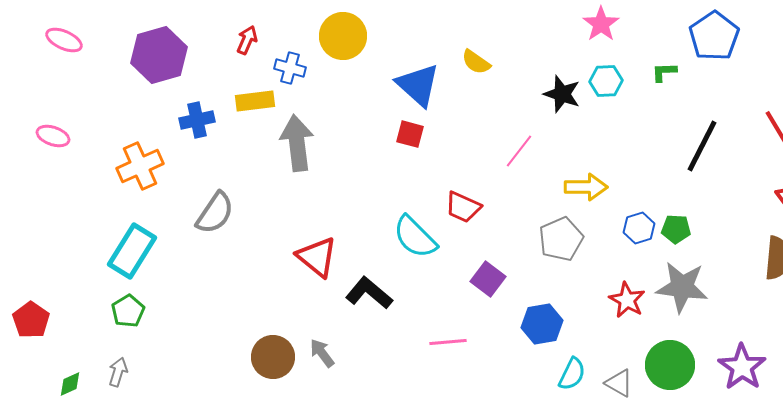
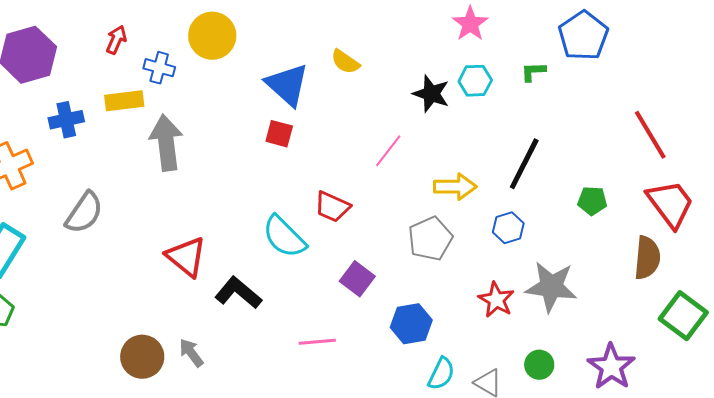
black line: (702, 146) -> (524, 164), moved
green pentagon: (676, 229) -> (592, 201), moved
green circle: (670, 365) -> (539, 365), size x0.6

